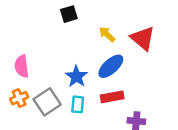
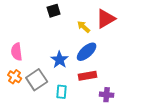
red triangle: (143, 38) -> (106, 19), moved, turned 50
orange cross: (19, 98) -> (15, 77), turned -32
cyan rectangle: (78, 104) -> (62, 92), moved

